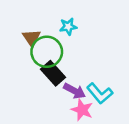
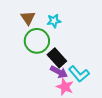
brown triangle: (32, 38) -> (28, 18), moved
black rectangle: (53, 73) -> (57, 58), moved

